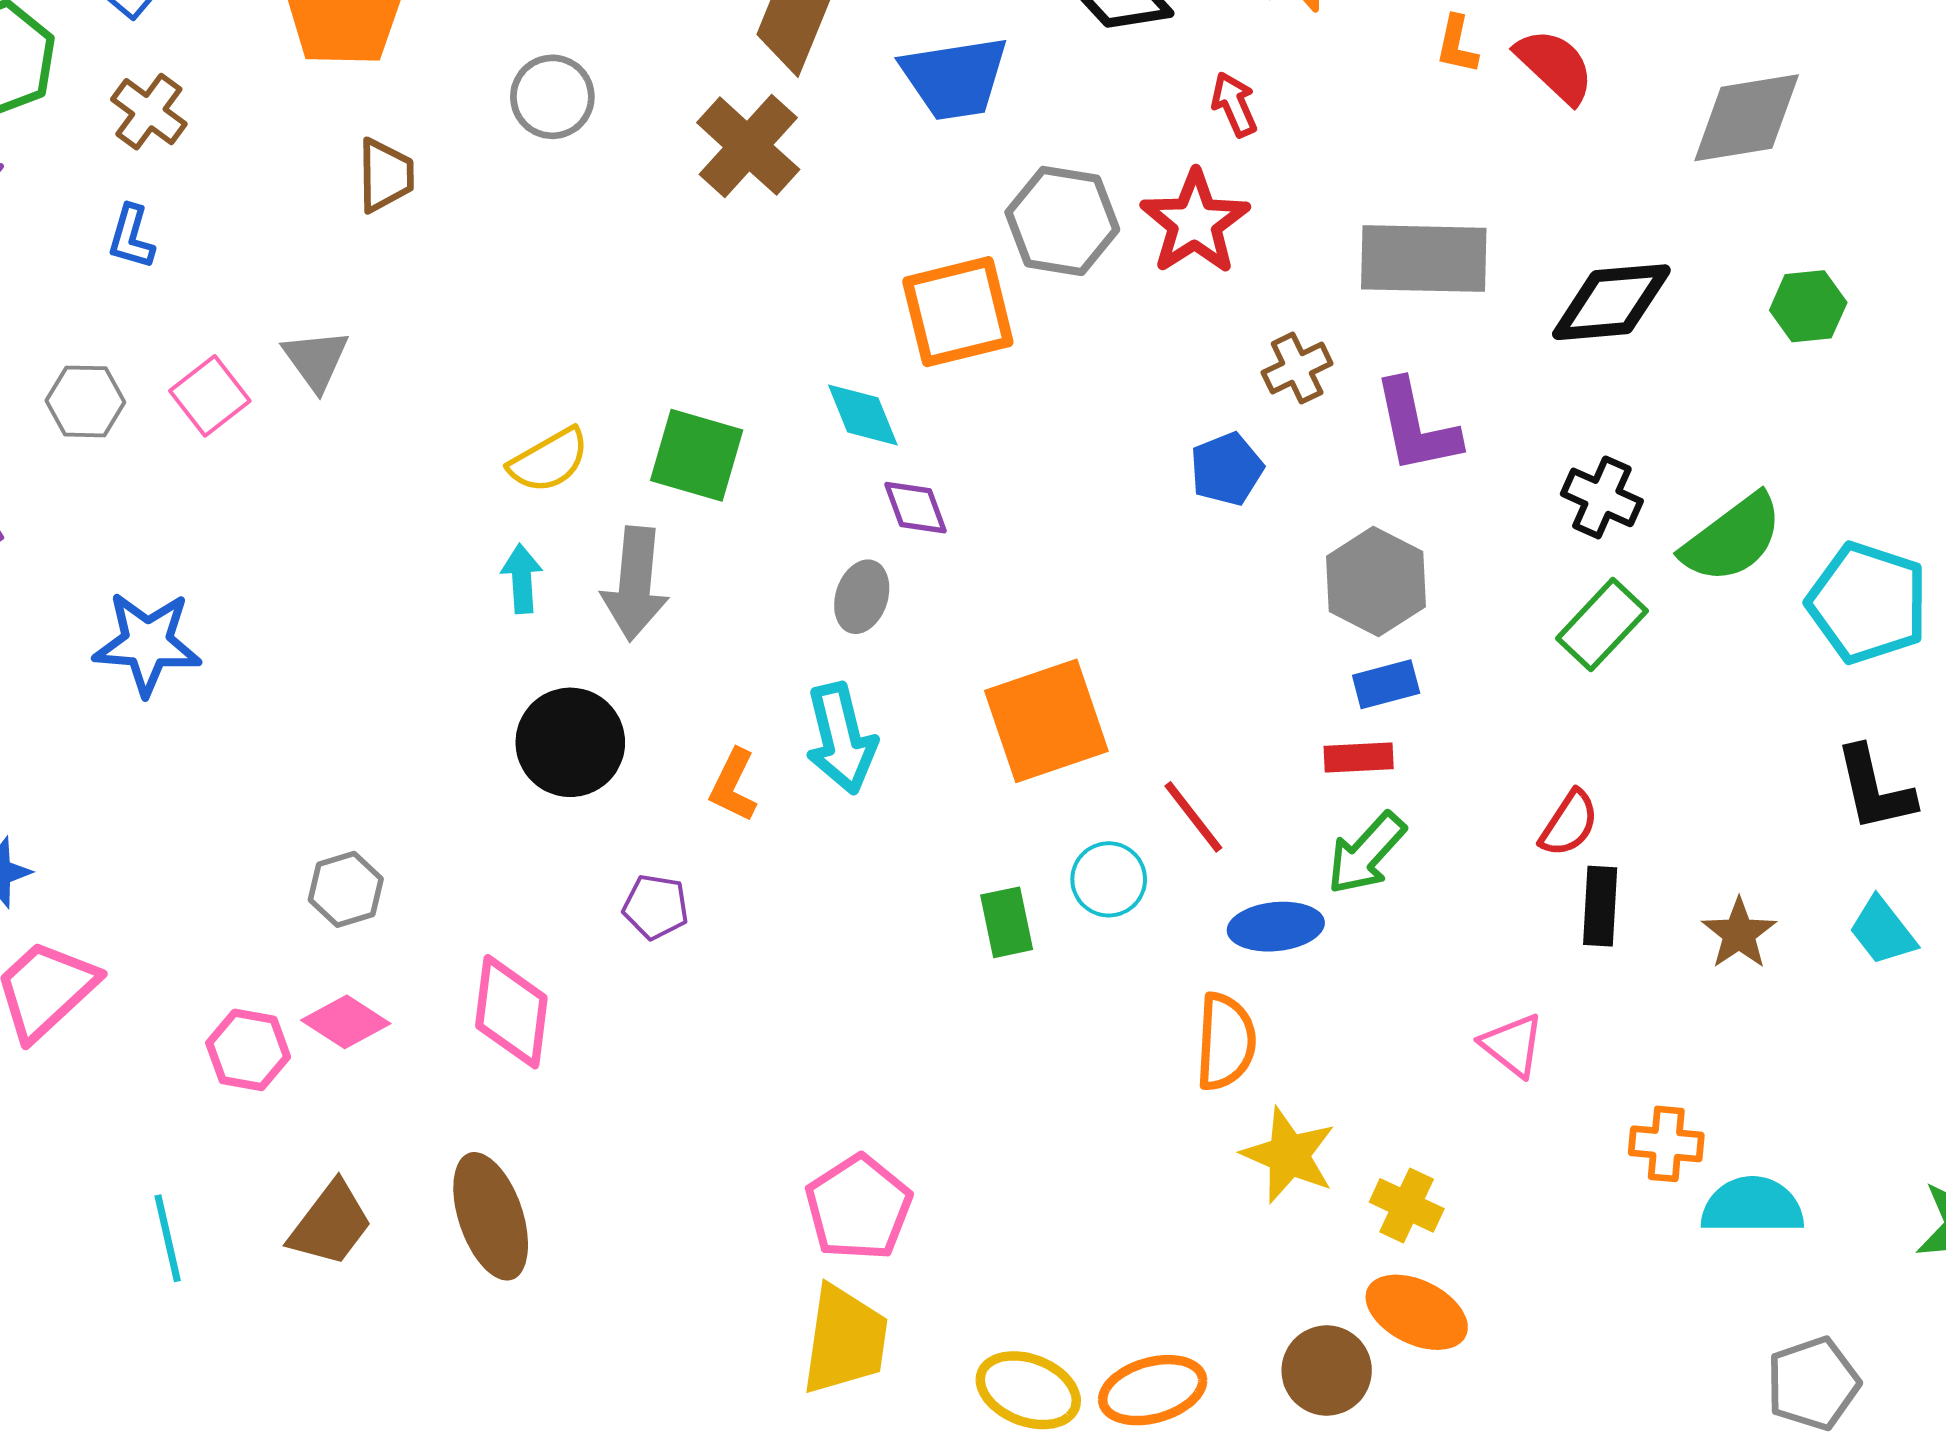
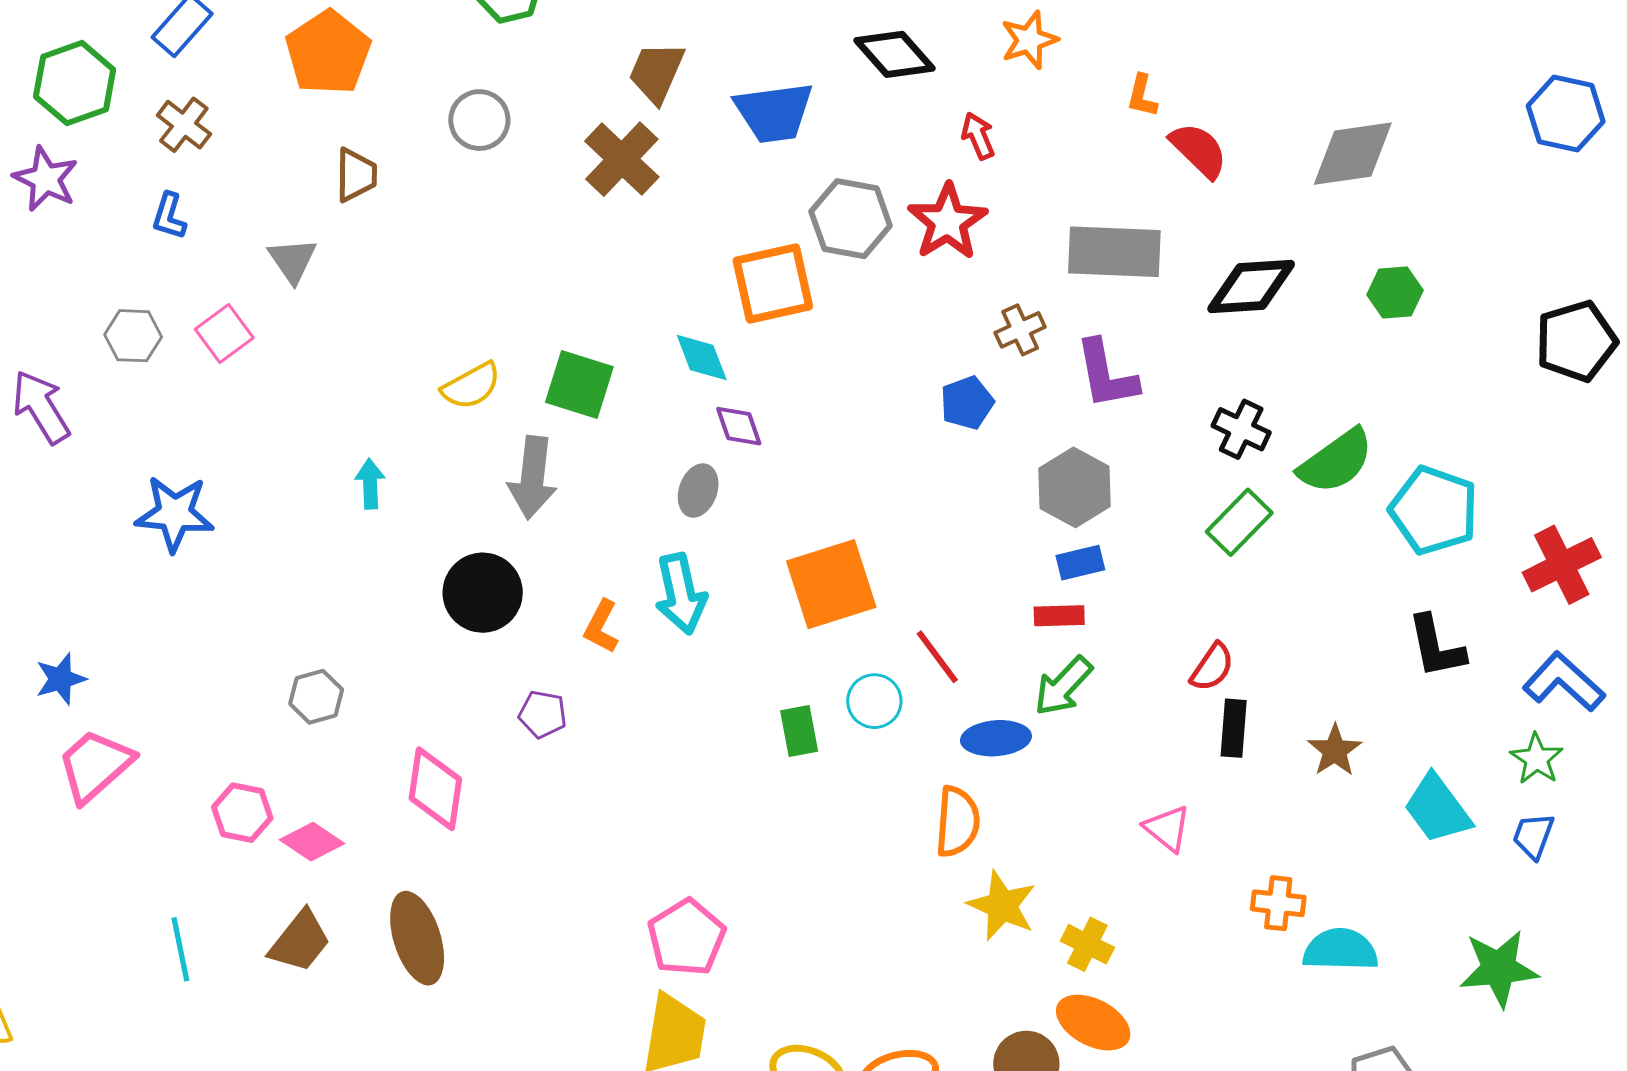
red semicircle: (1555, 66) -> (1199, 150), moved
gray triangle: (316, 360) -> (292, 260), moved
cyan arrow: (522, 579) -> (370, 484), moved
cyan trapezoid: (1883, 931) -> (1437, 809), moved, size x1.4
pink diamond: (346, 1022) -> (312, 842), moved

